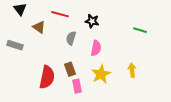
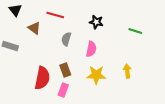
black star: (92, 21) -> (96, 22), moved
yellow star: (101, 74) -> (96, 75), turned 30
pink rectangle: (77, 86) -> (63, 90), moved, turned 32

